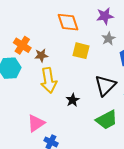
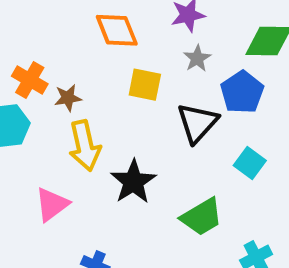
black triangle: (105, 85) -> (197, 123), moved
black star: (73, 100) -> (133, 182), size x1.6
pink triangle: (36, 123) -> (52, 204), moved

